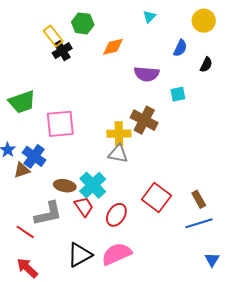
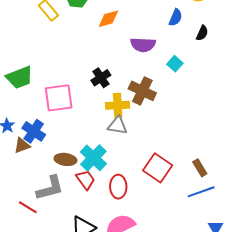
black cross: (62, 51) -> (101, 78), moved
cyan square: (178, 94) -> (175, 64), turned -35
red ellipse: (116, 215) -> (118, 187), turned -30

